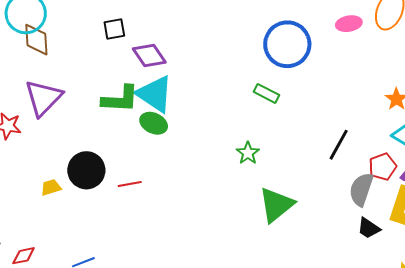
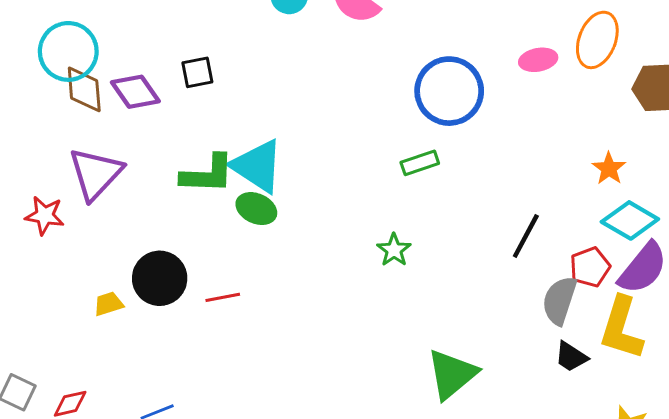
purple diamond: (149, 55) -> (135, 92), moved
green rectangle: (266, 93) -> (420, 163), turned -45
green triangle: (276, 205) -> (452, 374), moved

